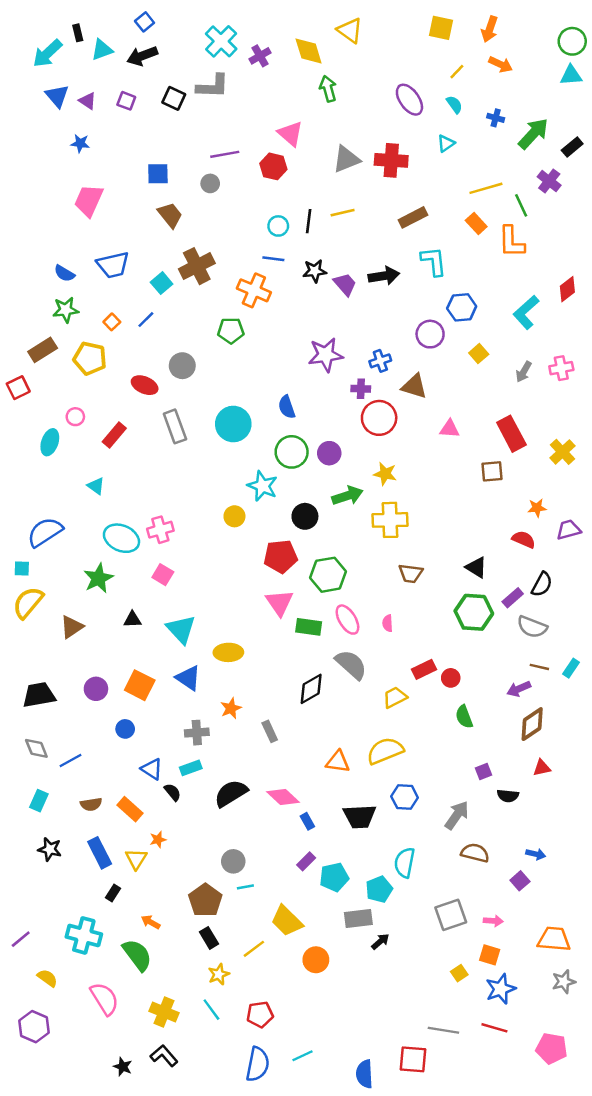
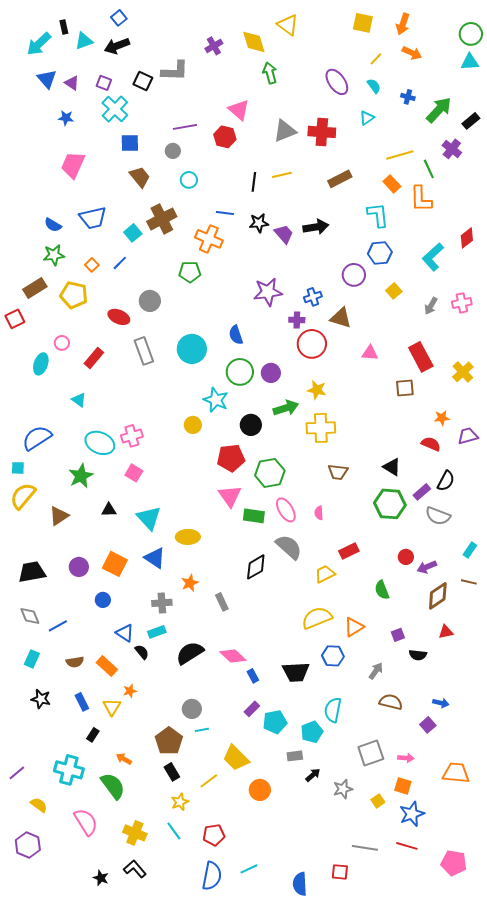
cyan cross: (221, 41) -> (115, 109), moved
cyan circle: (278, 226) -> (189, 180), moved
cyan L-shape: (434, 261) -> (378, 215), moved
brown line: (539, 667) -> (469, 582), moved
red circle: (451, 678) -> (406, 557), moved
orange triangle: (338, 762) -> (354, 627), moved, turned -40
gray arrow: (457, 815) -> (376, 671), size x0.7
blue rectangle: (100, 853) -> (82, 702), size x0.7
gray rectangle: (358, 918) -> (295, 756), size x0.7
gray star: (564, 982) -> (343, 789), moved
red square: (413, 1059) -> (340, 872), size x0.7

